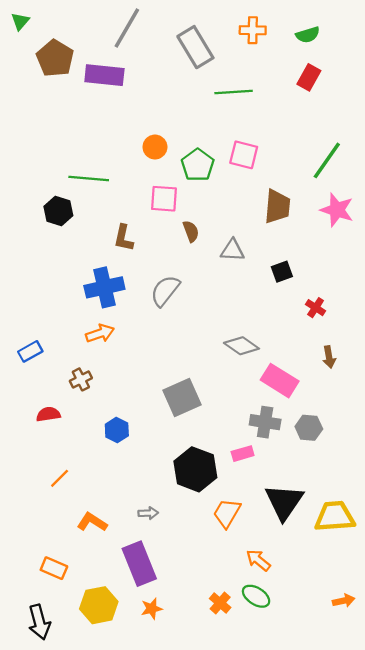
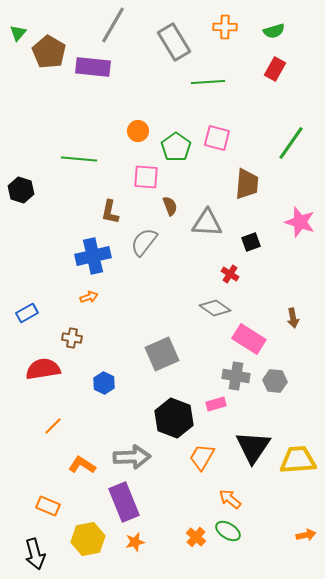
green triangle: (20, 21) -> (18, 33), moved
pink star: (337, 210) -> (300, 222), moved
black hexagon: (58, 211) -> (21, 190), moved
gray triangle: (232, 250) -> (207, 223), size x1.4
gray semicircle: (165, 291) -> (144, 242), moved
red cross: (316, 308) -> (230, 274), moved
orange arrow: (100, 333) -> (89, 297), size x0.7
brown cross: (81, 379) -> (72, 338), turned 36
red semicircle: (48, 414) -> (43, 369), size x1.6
gray arrow: (148, 513) -> (132, 457), size x2.0

